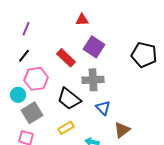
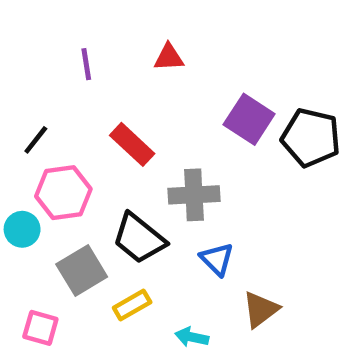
purple line: (26, 29) -> (86, 64), moved, turned -32
purple square: (94, 47) -> (249, 119), moved
gray square: (32, 113) -> (82, 271), moved

